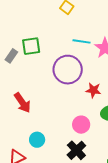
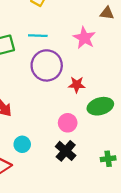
cyan line: (81, 41) -> (38, 36), moved

